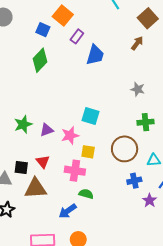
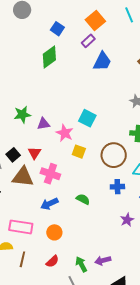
orange square: (63, 16) -> (95, 21), moved
pink star: (70, 135) -> (65, 133), turned 30
black square: (21, 168) -> (13, 155), turned 32
pink cross: (75, 171) -> (50, 174), moved
green semicircle: (86, 194) -> (83, 199), moved
purple star: (150, 200) -> (127, 220), moved

